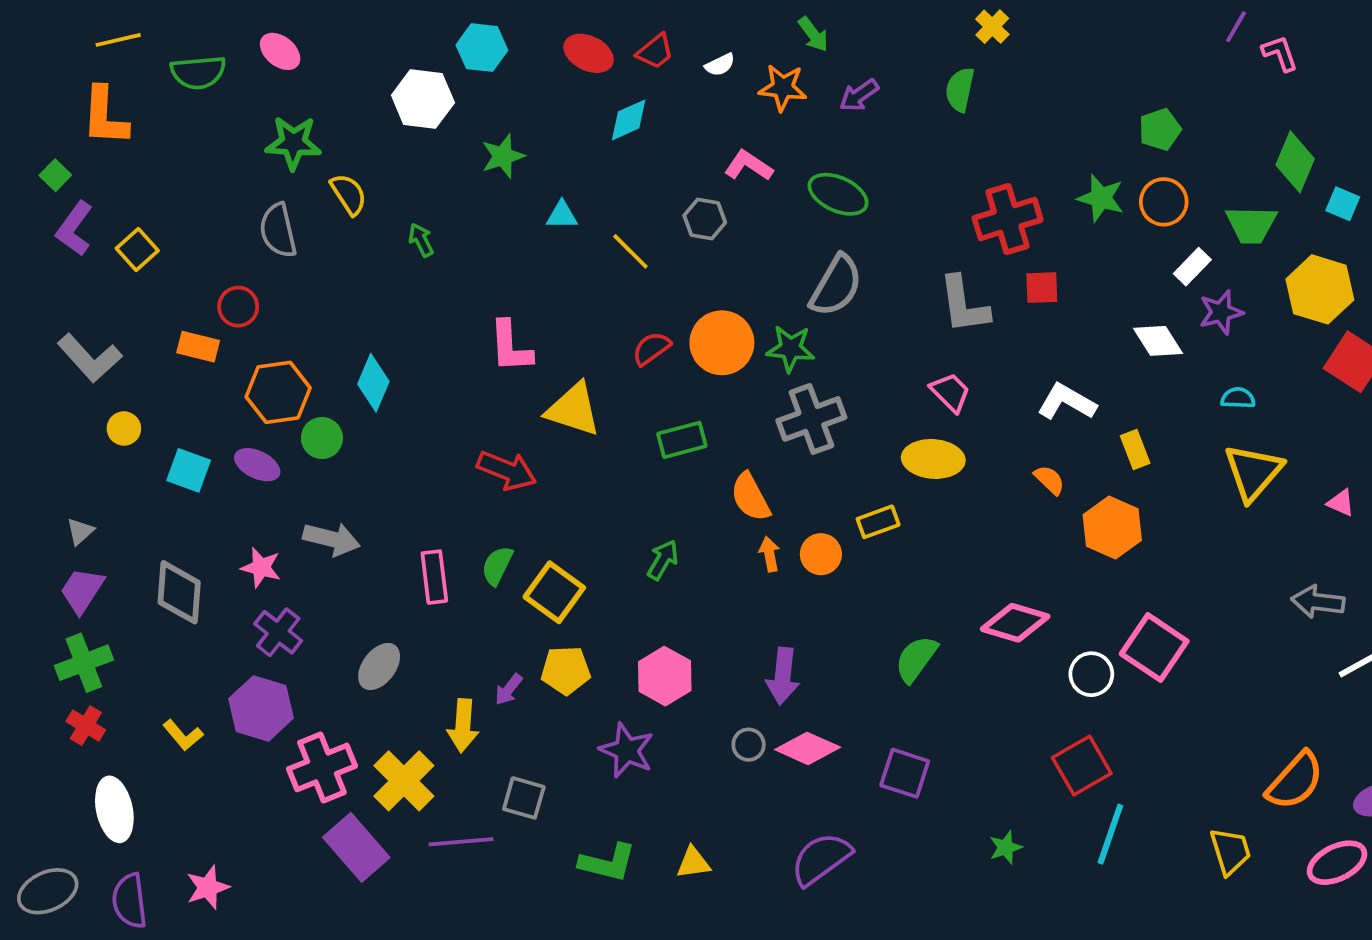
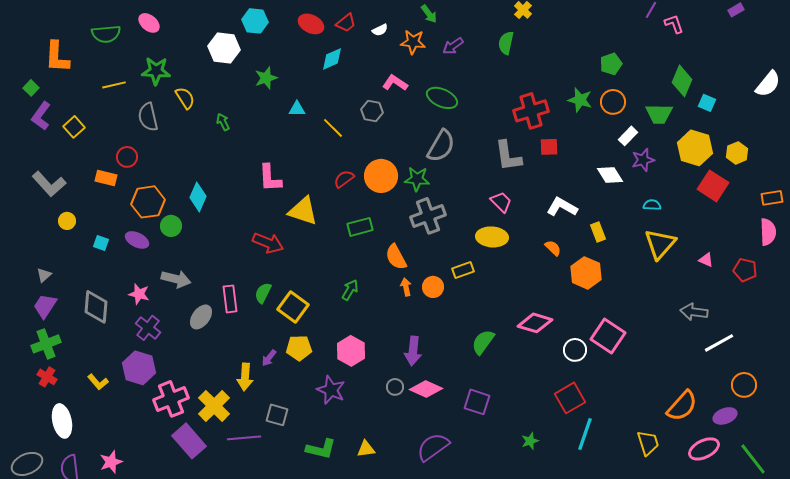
yellow line: (118, 40) -> (114, 85), moved
cyan square: (189, 470) -> (101, 243), size x0.7
gray ellipse: (379, 667) -> (201, 317), moved

